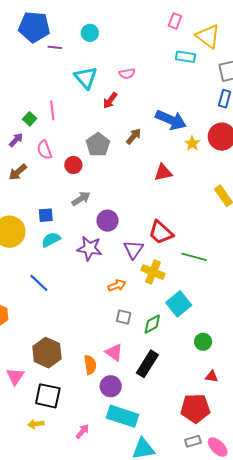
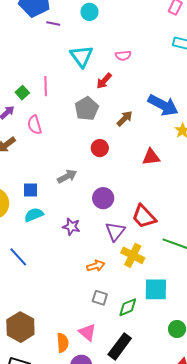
gray pentagon: (98, 145) -> (87, 109), moved
red circle: (73, 165) -> (100, 148), moved
purple circle: (107, 221) -> (103, 198), moved
purple star: (89, 248) -> (71, 227), size x0.7
cyan square: (179, 304) -> (156, 289), turned 35

